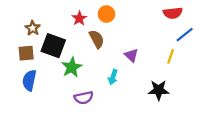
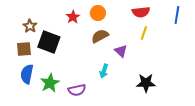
red semicircle: (173, 13) -> (141, 12), moved
blue line: (185, 35) -> (177, 15), moved, turned -42
brown semicircle: (97, 39) -> (100, 36), moved, turned -90
yellow line: (171, 56) -> (144, 33), moved
green star: (72, 67) -> (50, 83), moved

